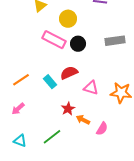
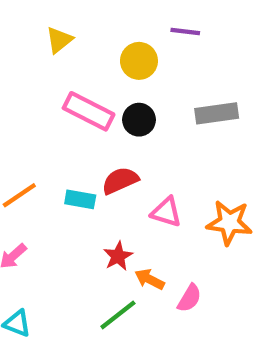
yellow circle: (68, 19) -> (139, 61), moved
cyan rectangle: (50, 82) -> (80, 199), turned -40
green line: (52, 137) -> (118, 315), moved

